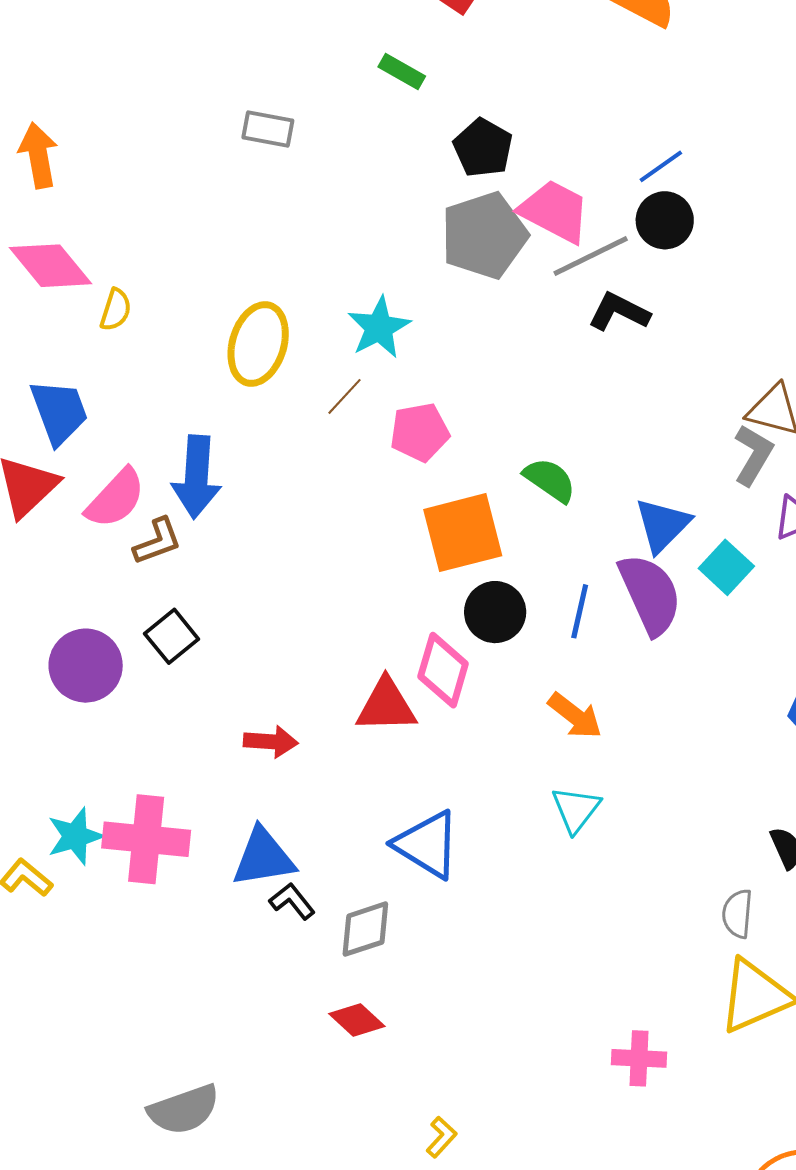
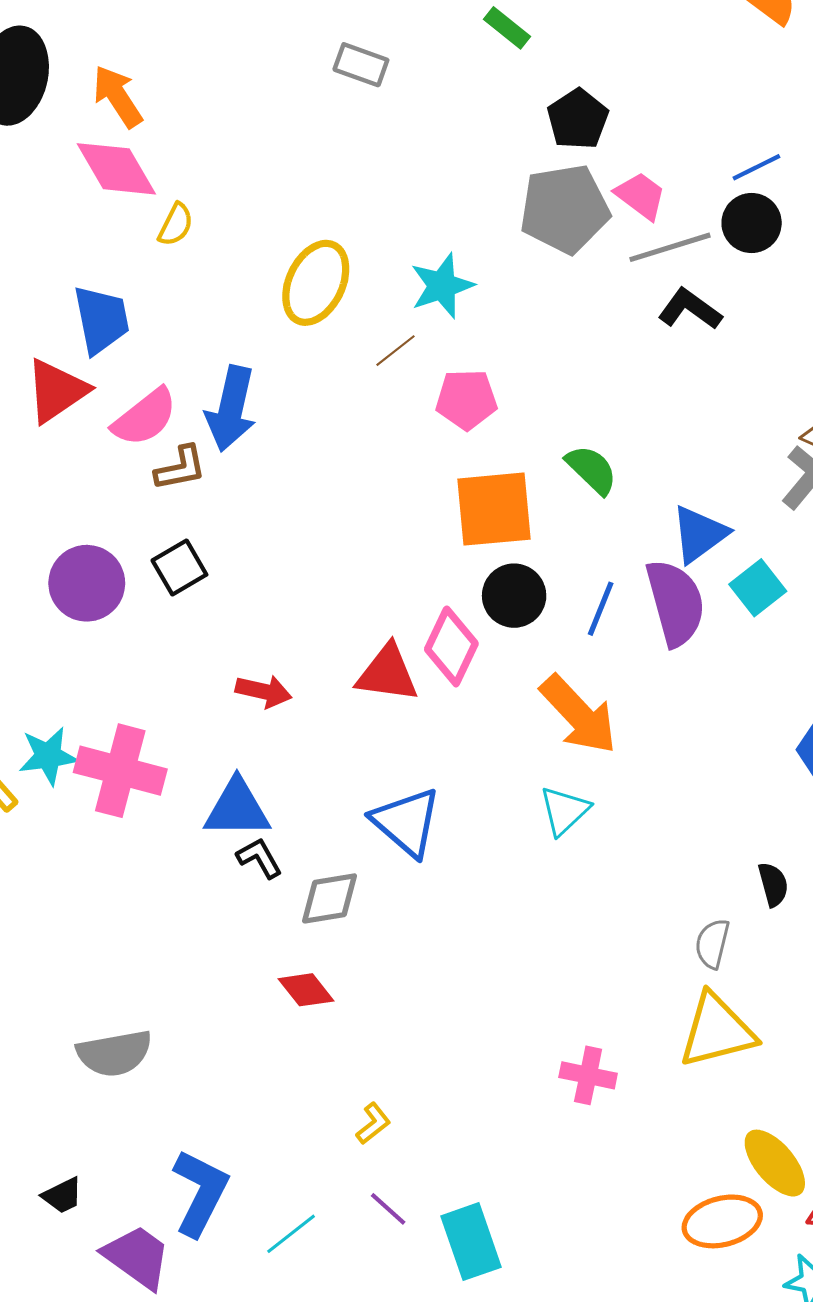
orange arrow: (38, 155) -> (118, 96), moved, turned -32
pink trapezoid: (555, 211) -> (641, 196), size x0.7
orange arrow: (575, 716) -> (579, 715), size x1.5

